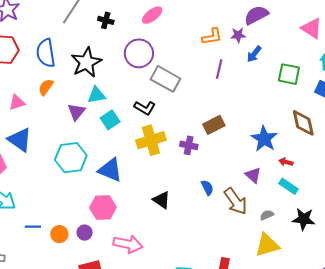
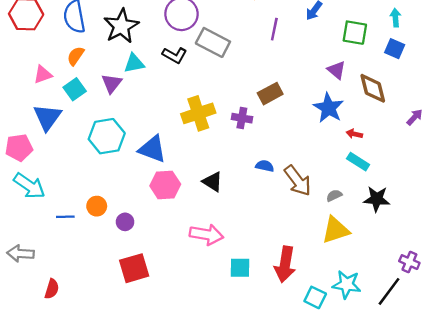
black L-shape: (145, 108) -> (175, 55), moved
cyan square: (110, 120) -> (75, 89), moved
blue triangle: (20, 140) -> (47, 117), turned 32
purple triangle: (253, 175) -> (336, 70), moved
blue semicircle: (207, 188) -> (265, 166), turned -49
pink hexagon: (103, 208) -> (165, 185), moved
orange circle: (59, 234) -> (97, 206), moved
pink arrow: (128, 244) -> (206, 235), moved

